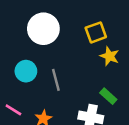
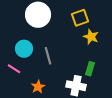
green rectangle: (108, 96) -> (90, 69), turned 64
pink line: (13, 110) -> (14, 69), moved

